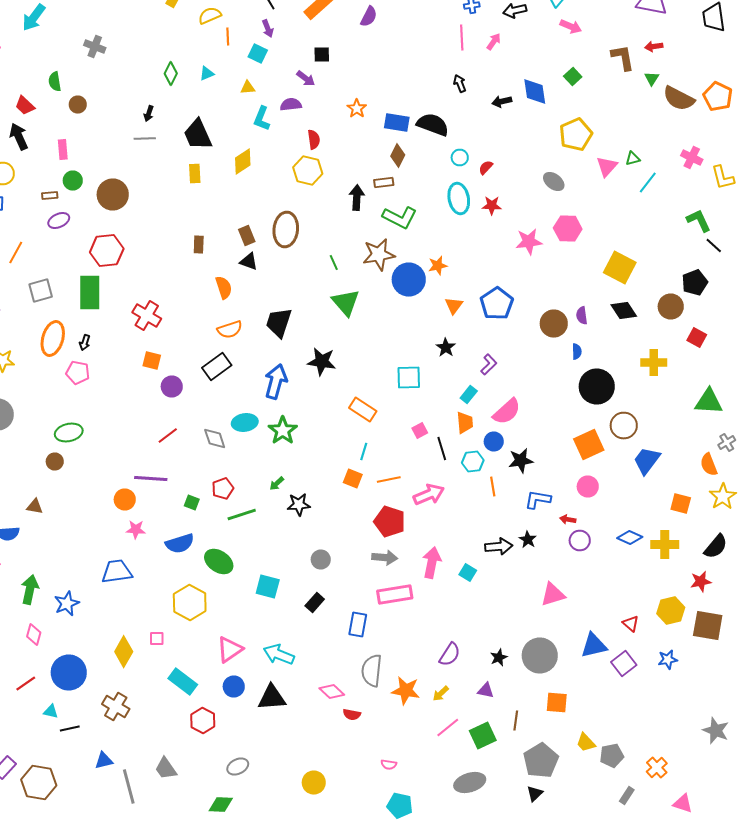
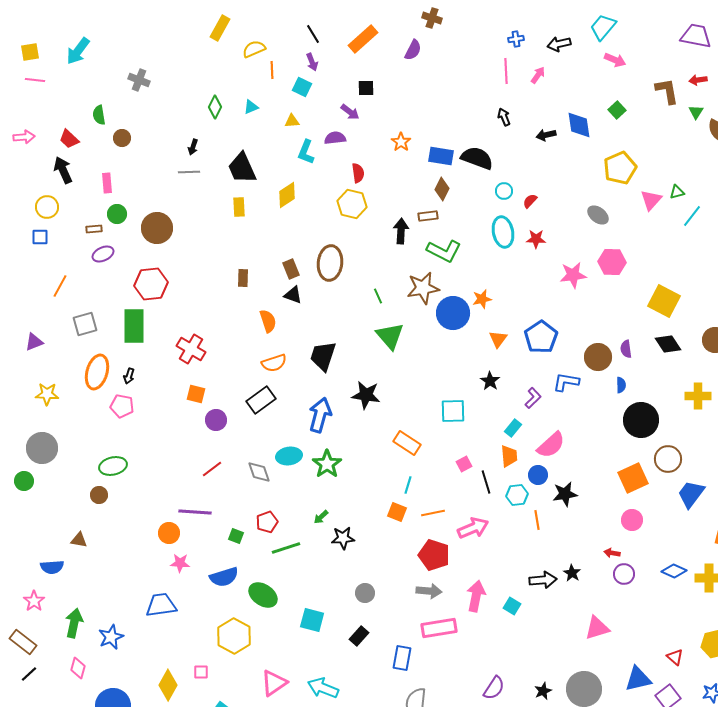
blue L-shape: (538, 500) -> (566, 382), moved

